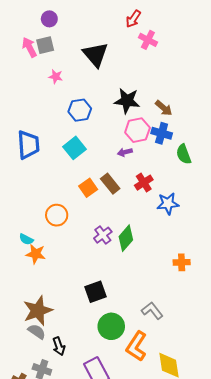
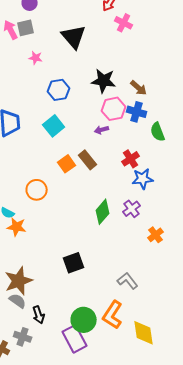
red cross: (144, 183) -> (131, 159), moved
purple cross: (103, 235) -> (132, 209), moved
orange cross: (182, 262) -> (156, 235), turned -35
green circle: (111, 326) -> (84, 320), moved

